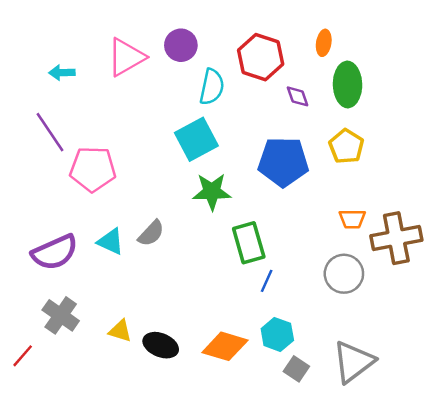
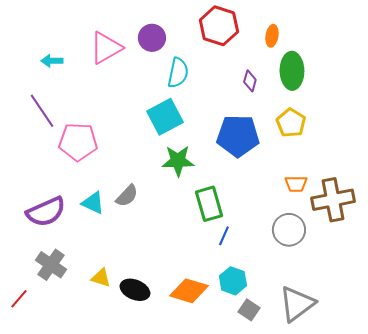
red hexagon: (261, 57) -> (219, 26), moved
purple diamond: (298, 96) -> (250, 81), turned 35

